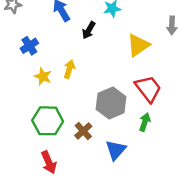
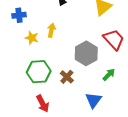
blue cross: (29, 46) -> (19, 15), turned 32
green arrow: (145, 122) -> (109, 75), moved, turned 32
blue triangle: (116, 150) -> (94, 100), moved

